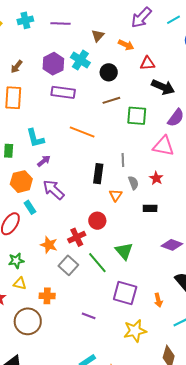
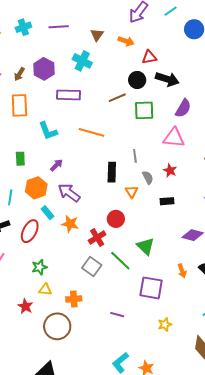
purple hexagon: (53, 64) -> (44, 69), moved
black circle: (109, 72) -> (137, 80), moved
cyan L-shape: (35, 138) -> (48, 131), moved
orange star: (49, 245) -> (70, 224), moved
orange arrow: (158, 300) -> (182, 271), moved
yellow star: (135, 331) -> (165, 324), size x0.6

